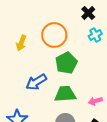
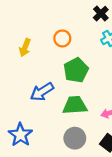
orange circle: (54, 35) -> (62, 38), size x0.6

